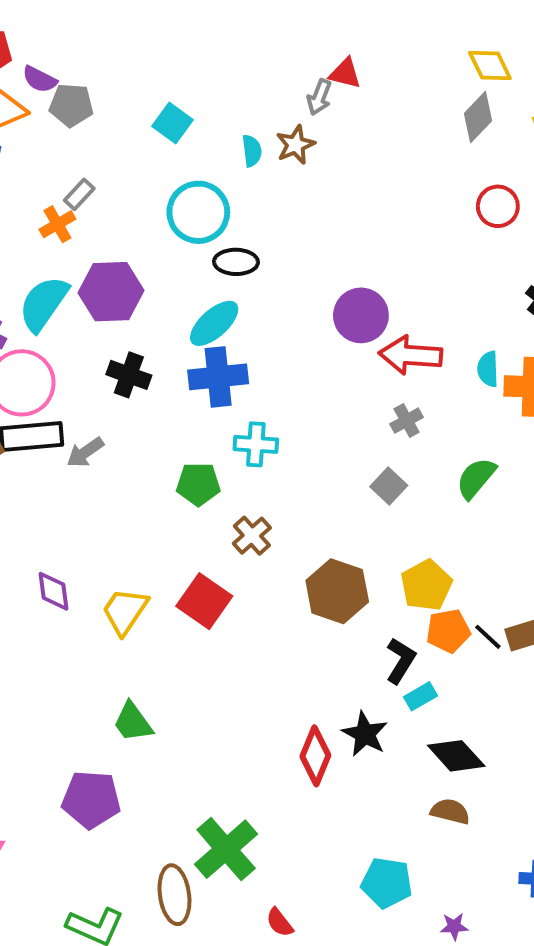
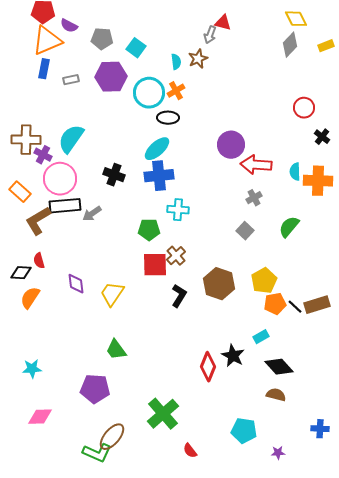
gray pentagon: (71, 105) -> (102, 39), moved
gray rectangle: (79, 194) -> (71, 80), moved, turned 35
red circle: (498, 206) -> (304, 108), moved
orange cross: (57, 224) -> (176, 91), moved
purple hexagon: (111, 292) -> (111, 77), moved
red square: (204, 601) -> (155, 265), moved, turned -36
black L-shape: (401, 661) -> (179, 296), moved
brown ellipse: (174, 895) -> (112, 437), moved, turned 48

